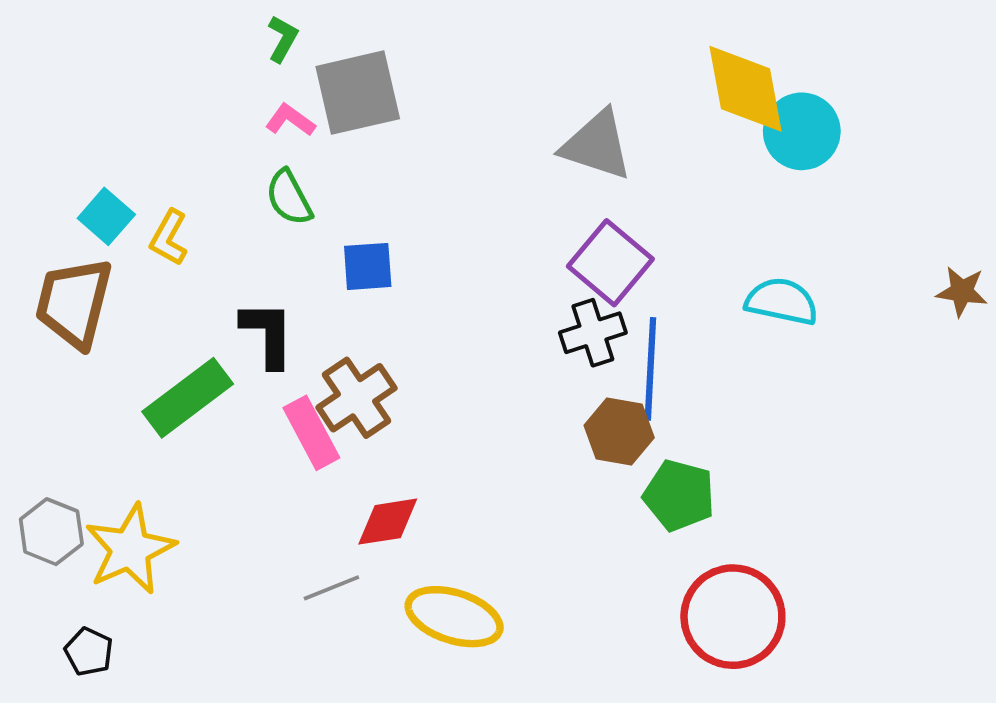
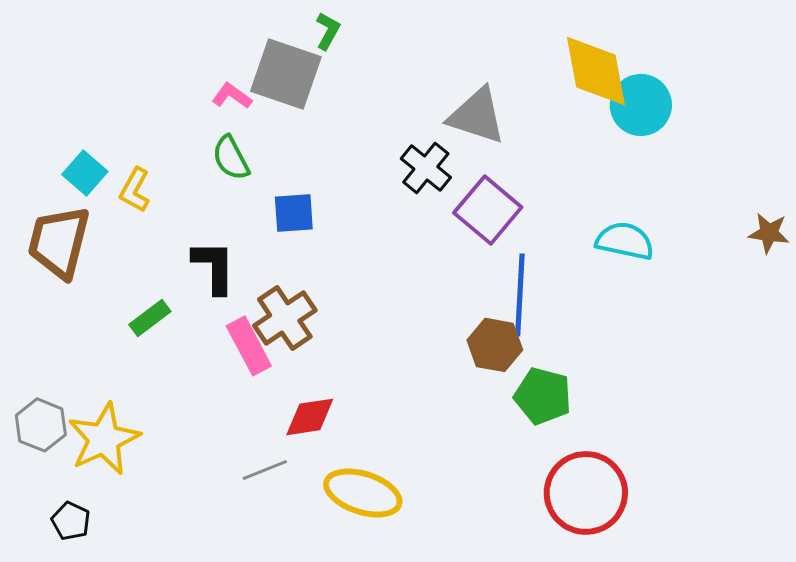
green L-shape: (283, 39) -> (328, 31), moved
gray square: (358, 93) -> (286, 74), turned 32
black cross: (593, 333) -> (426, 168), moved, turned -33
green rectangle: (188, 398) -> (150, 318), size x0.6

